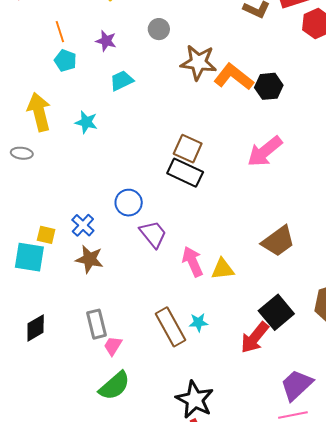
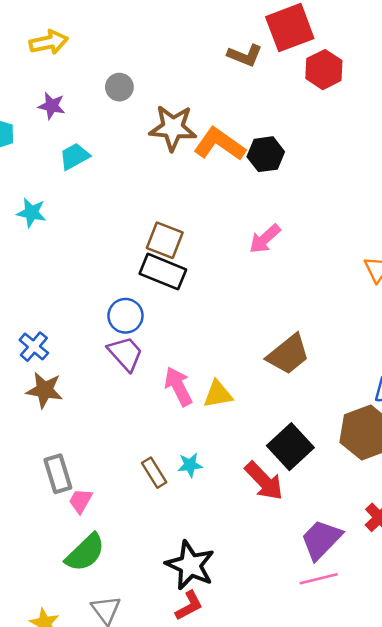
pink arrow: (265, 151) -> (265, 239), size x0.7
blue circle: (129, 203) -> (125, 316), moved
brown rectangle: (171, 327) -> (154, 473), size x0.6
red arrow: (255, 338) -> (264, 481), turned -80

